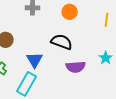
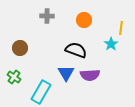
cyan star: (106, 58) -> (111, 44), moved
blue triangle: (35, 60) -> (66, 73), moved

